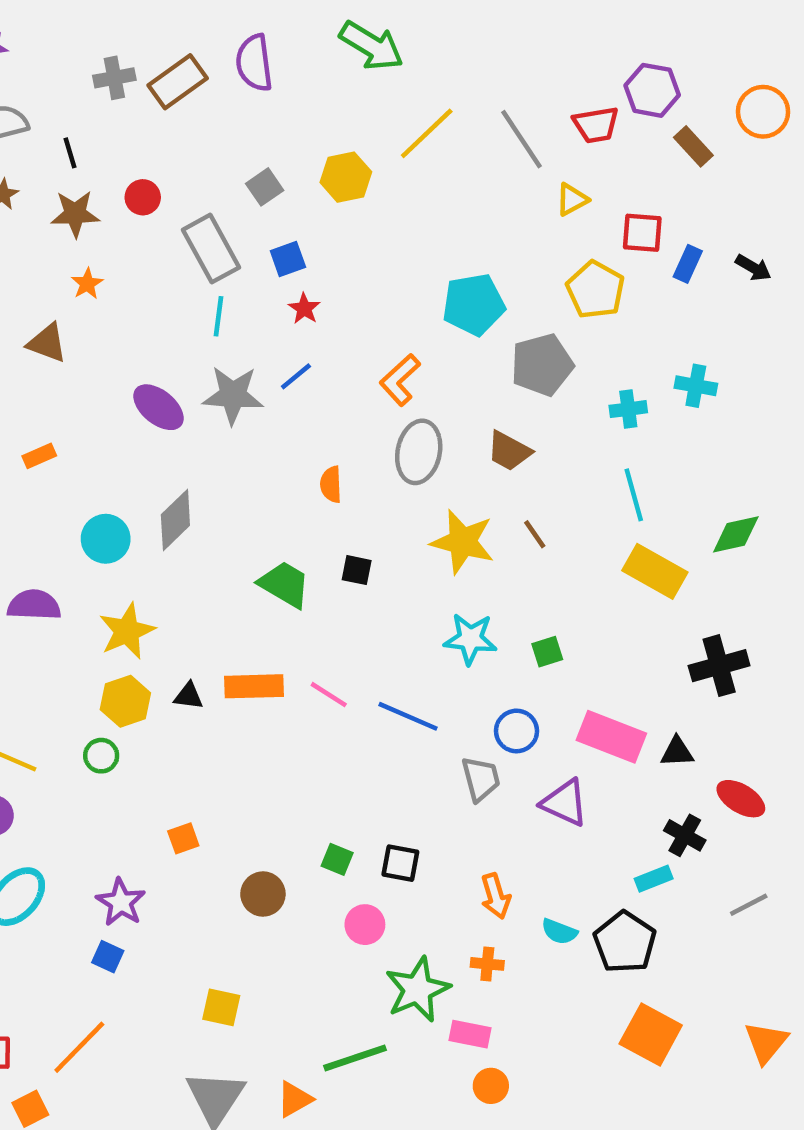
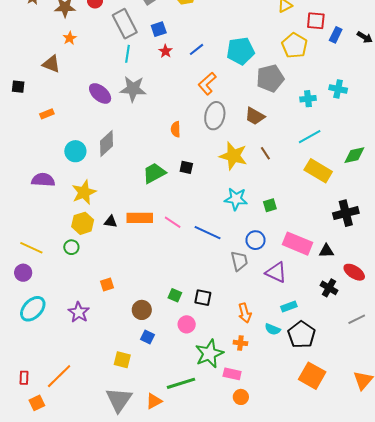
blue line: (296, 376) -> (196, 49), moved
cyan line: (634, 495) -> (310, 137), turned 75
green trapezoid: (285, 584) -> (154, 173), turned -60
cyan rectangle: (654, 879) -> (289, 306), moved
blue square: (108, 957) -> (147, 337), moved

